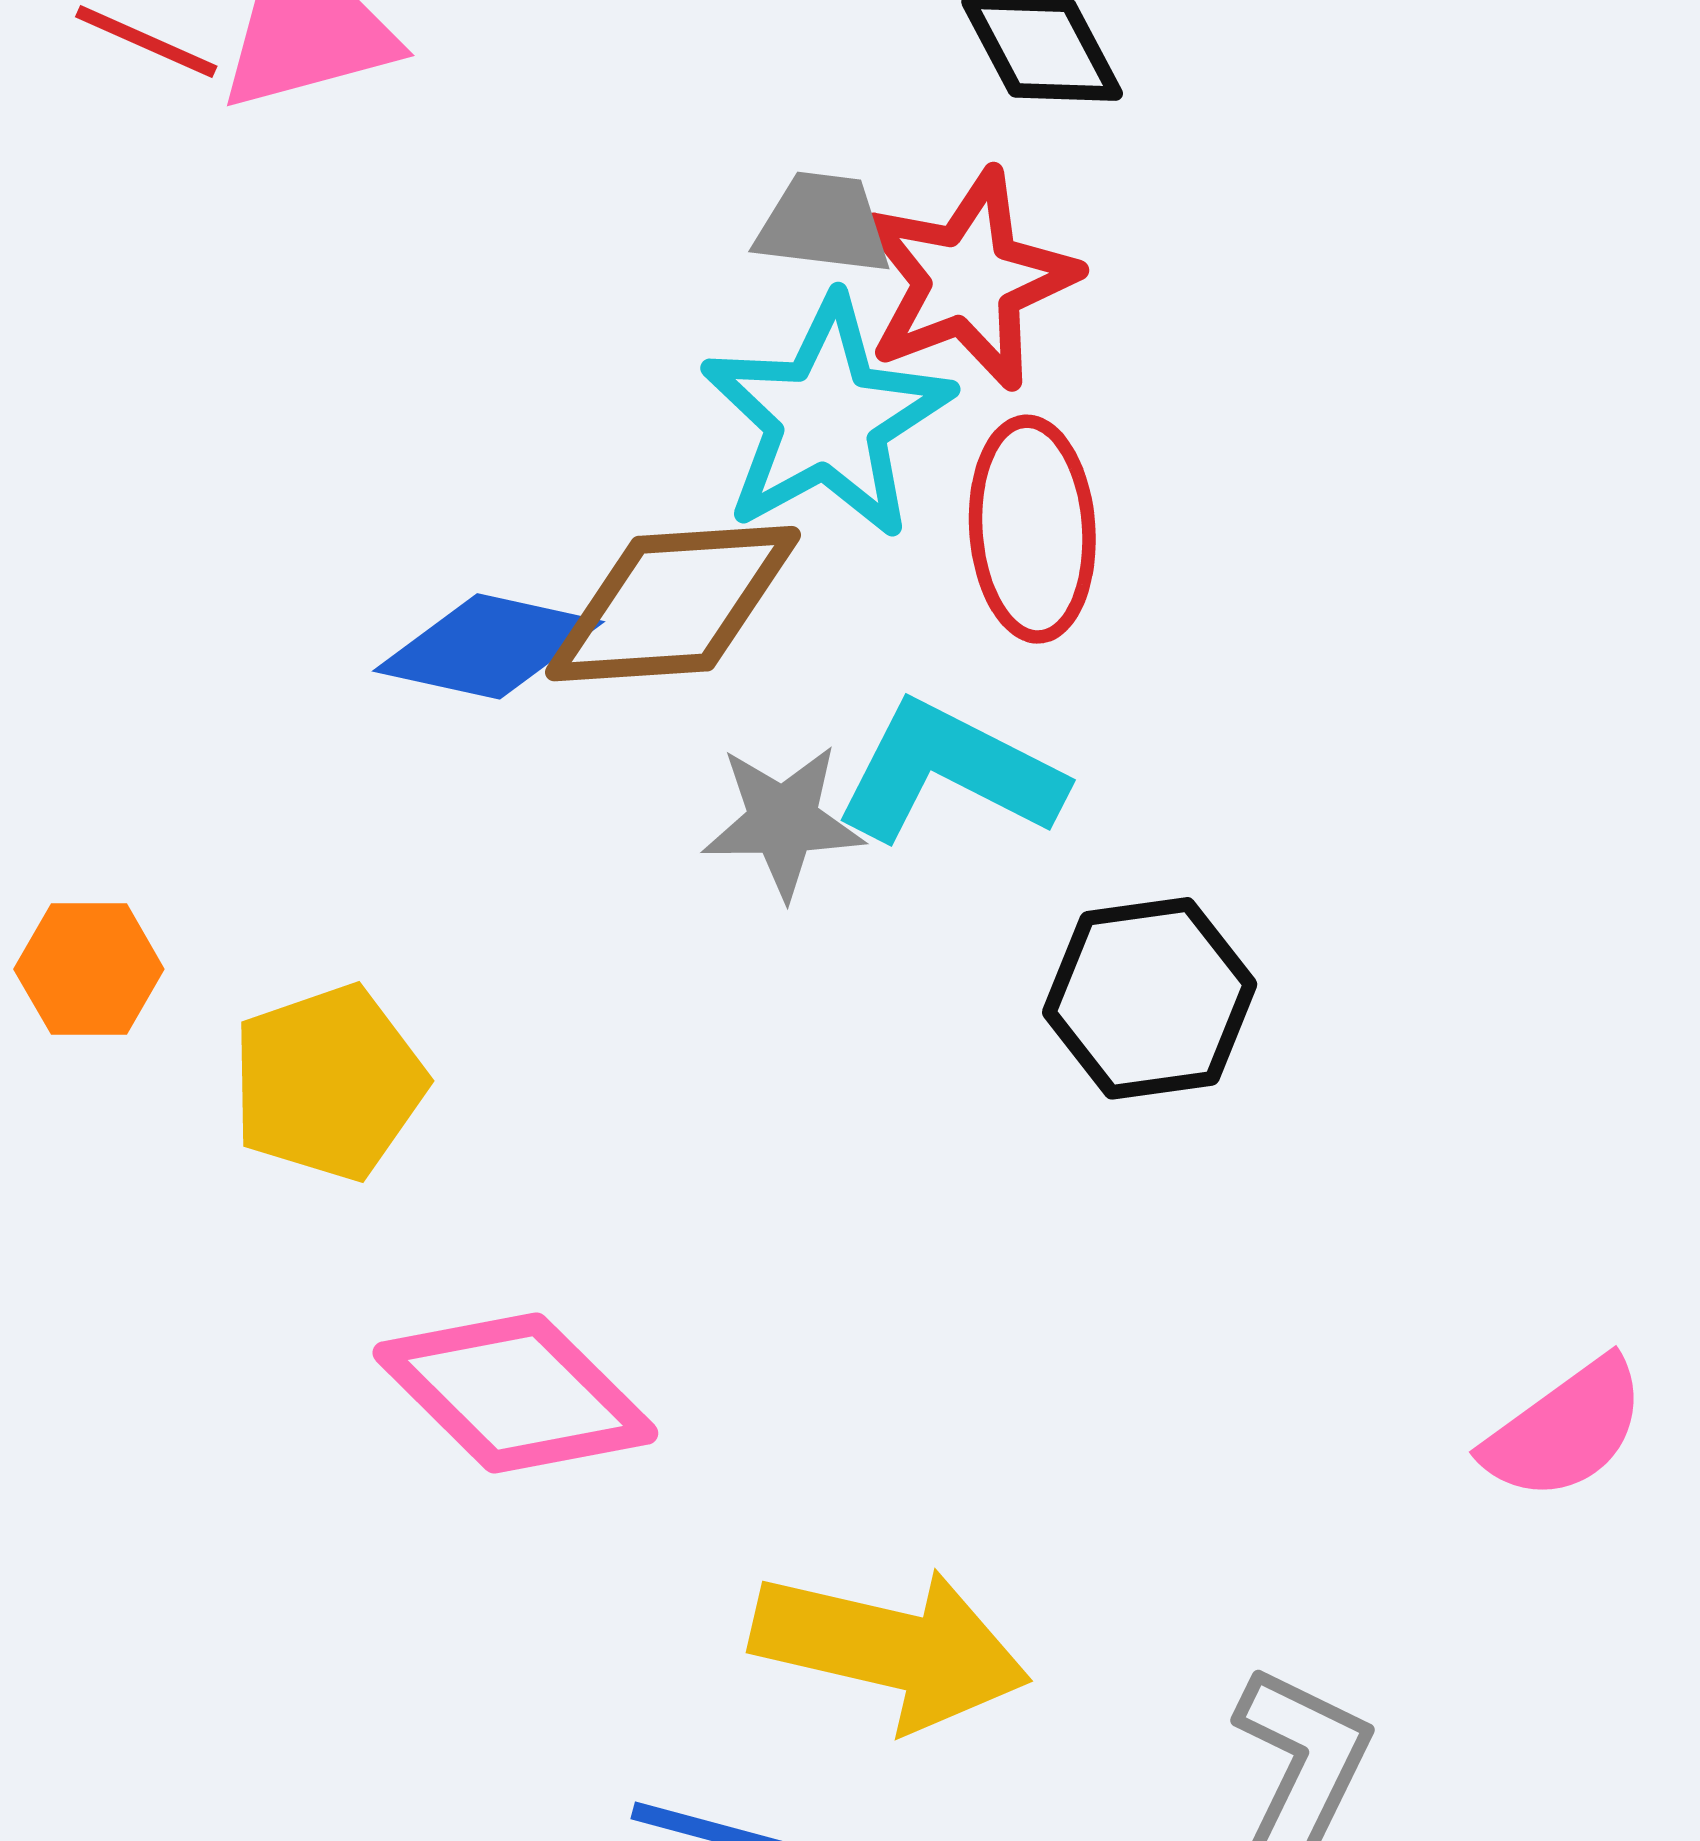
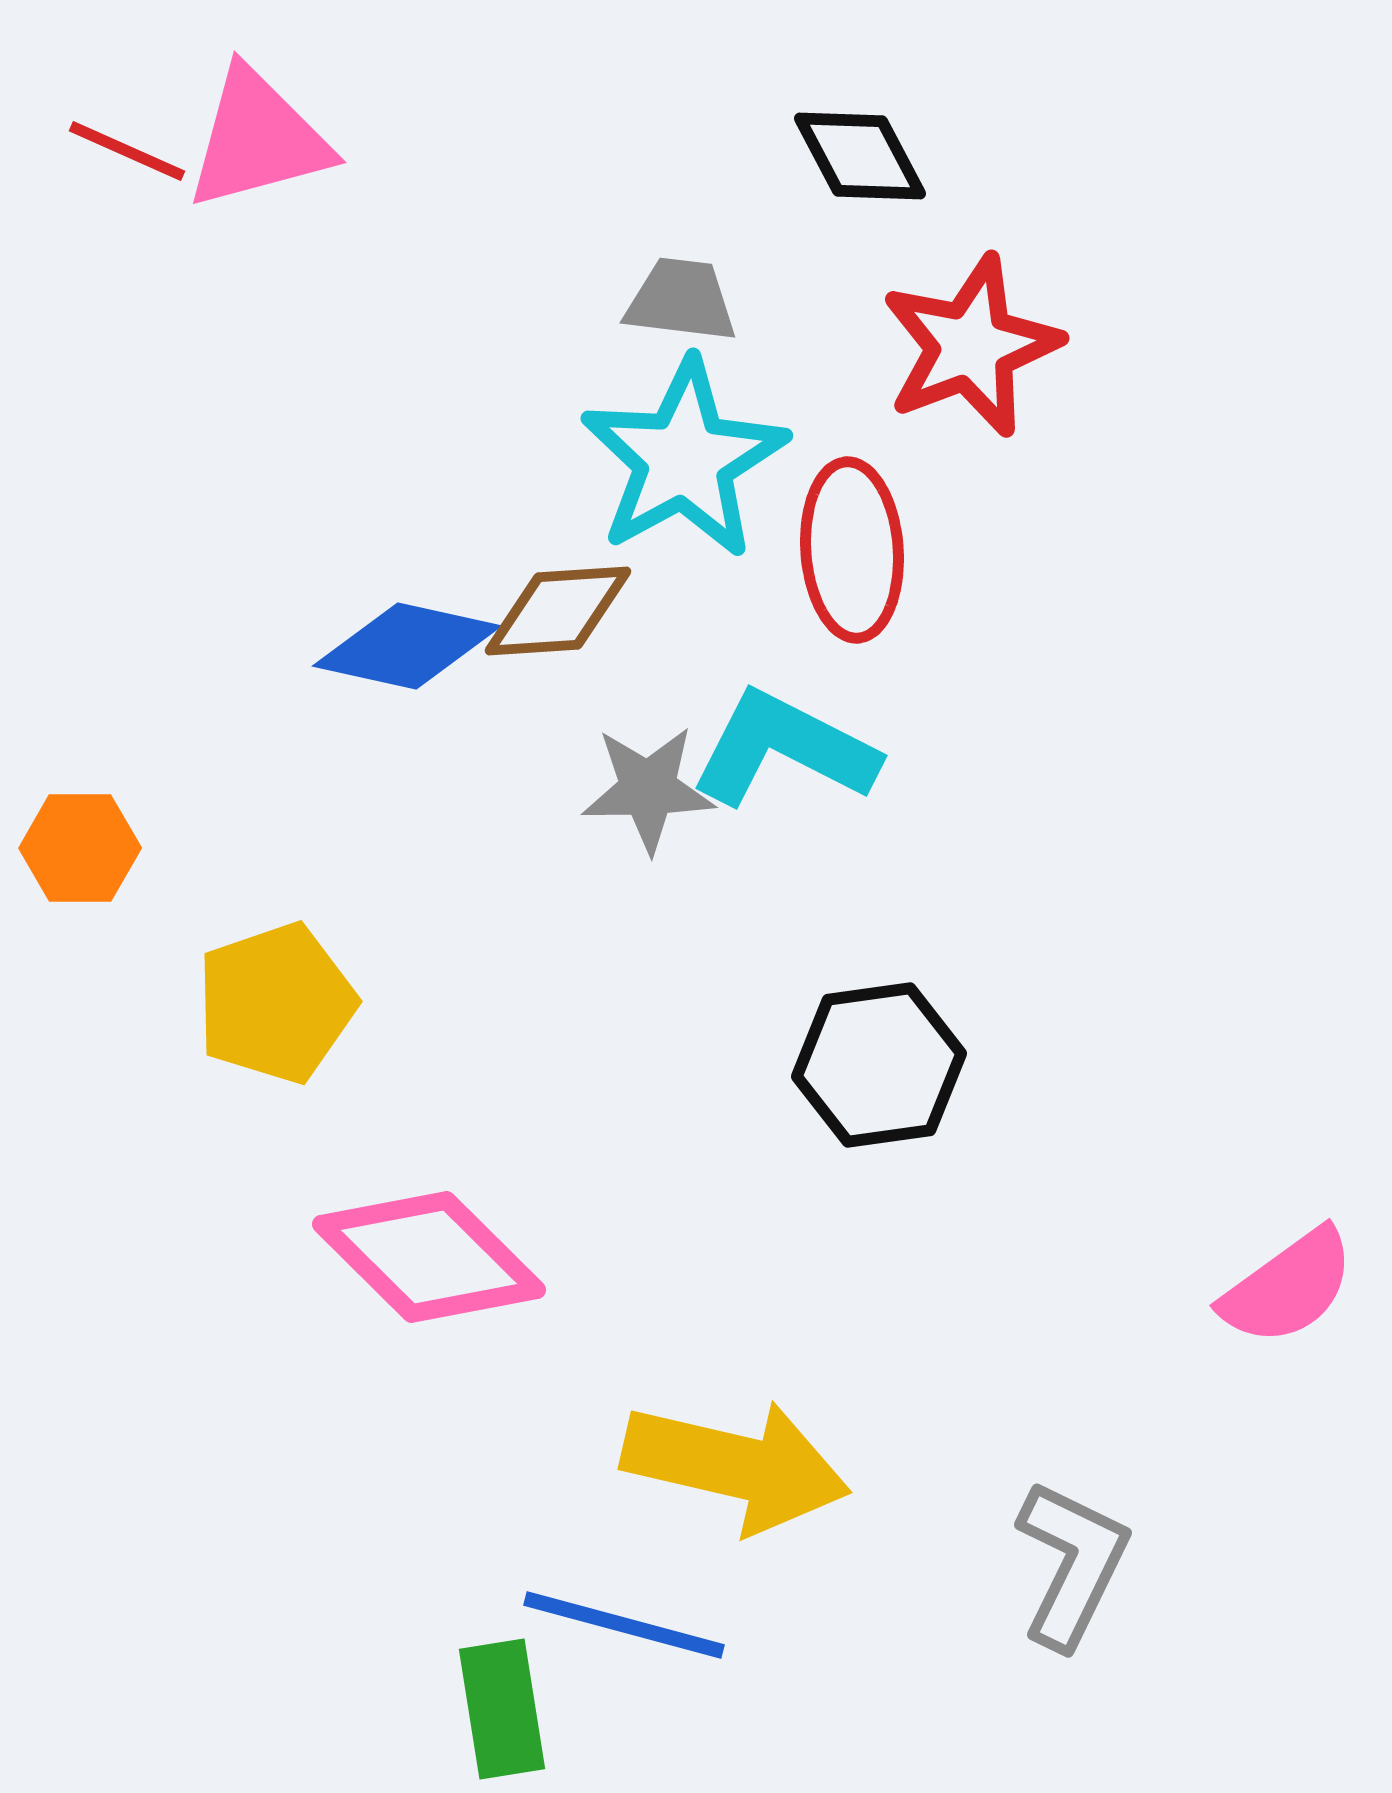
red star: (969, 280) -> (971, 346), moved
brown diamond: (673, 604) -> (558, 611), size x0.7
orange hexagon: (89, 969) -> (80, 848), moved
black hexagon: (1150, 998) -> (879, 1065), moved

